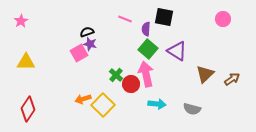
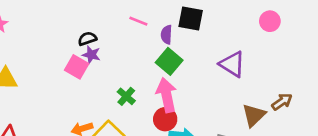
purple triangle: (177, 51) -> (232, 64), moved
pink square: (79, 53) -> (77, 67), turned -30
brown triangle: (205, 74) -> (254, 115), moved
red circle: (131, 84) -> (165, 119), moved

